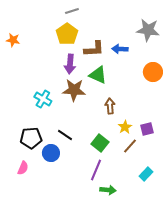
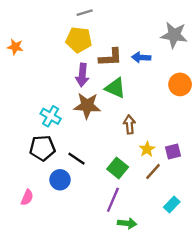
yellow pentagon: (67, 34) -> (79, 40), turned -30
black pentagon: (31, 138) -> (42, 148), moved

